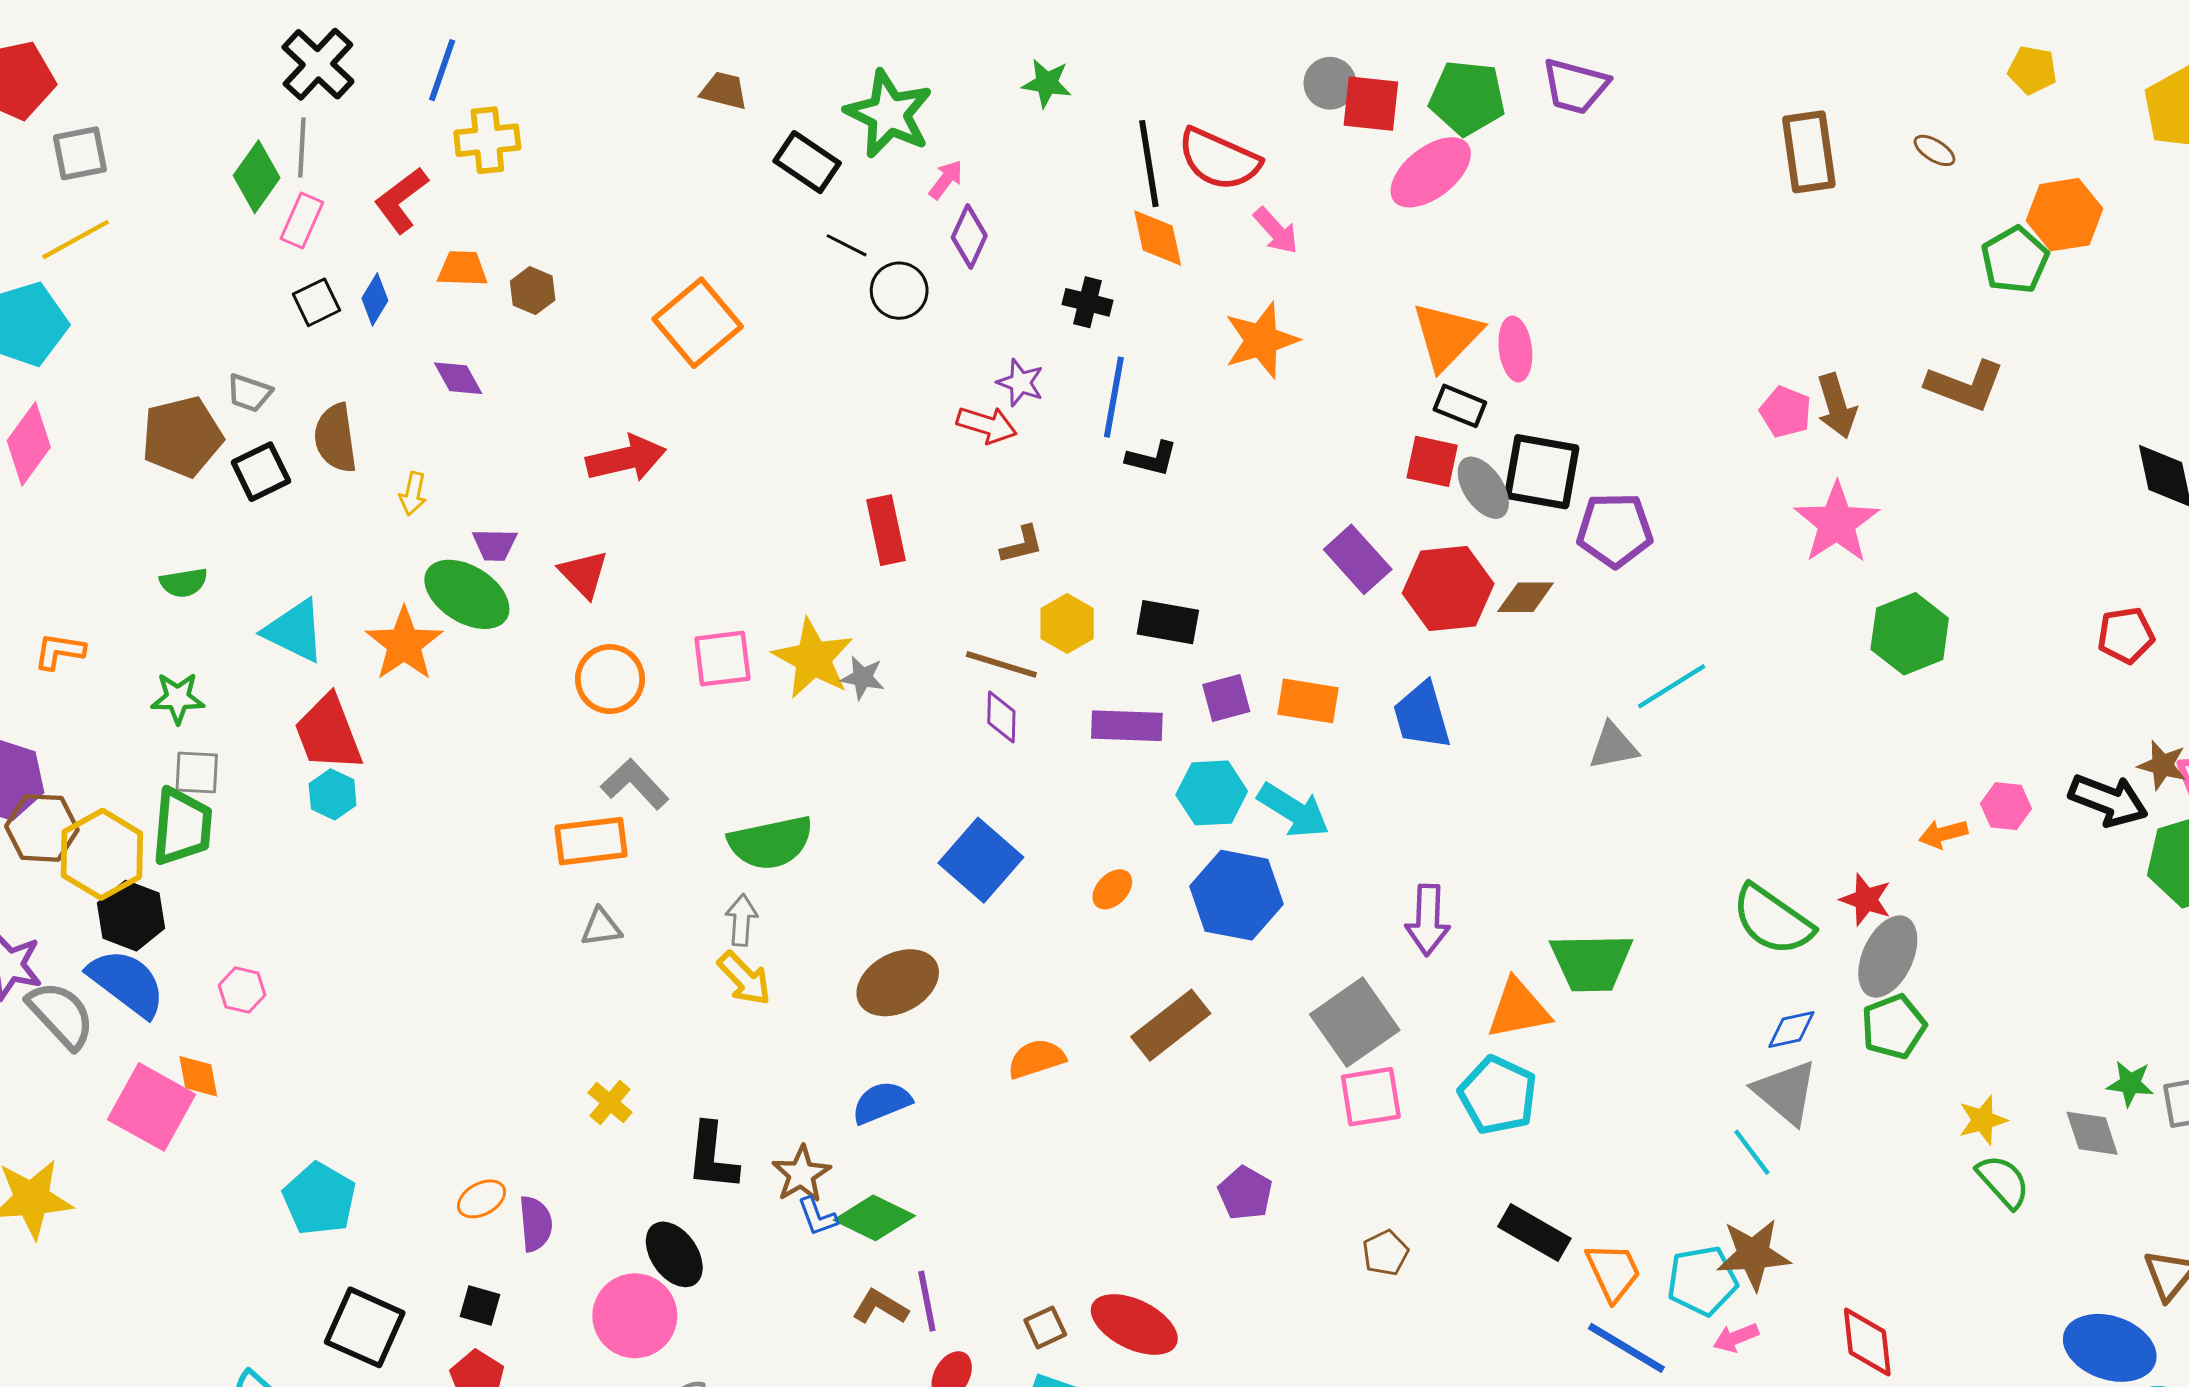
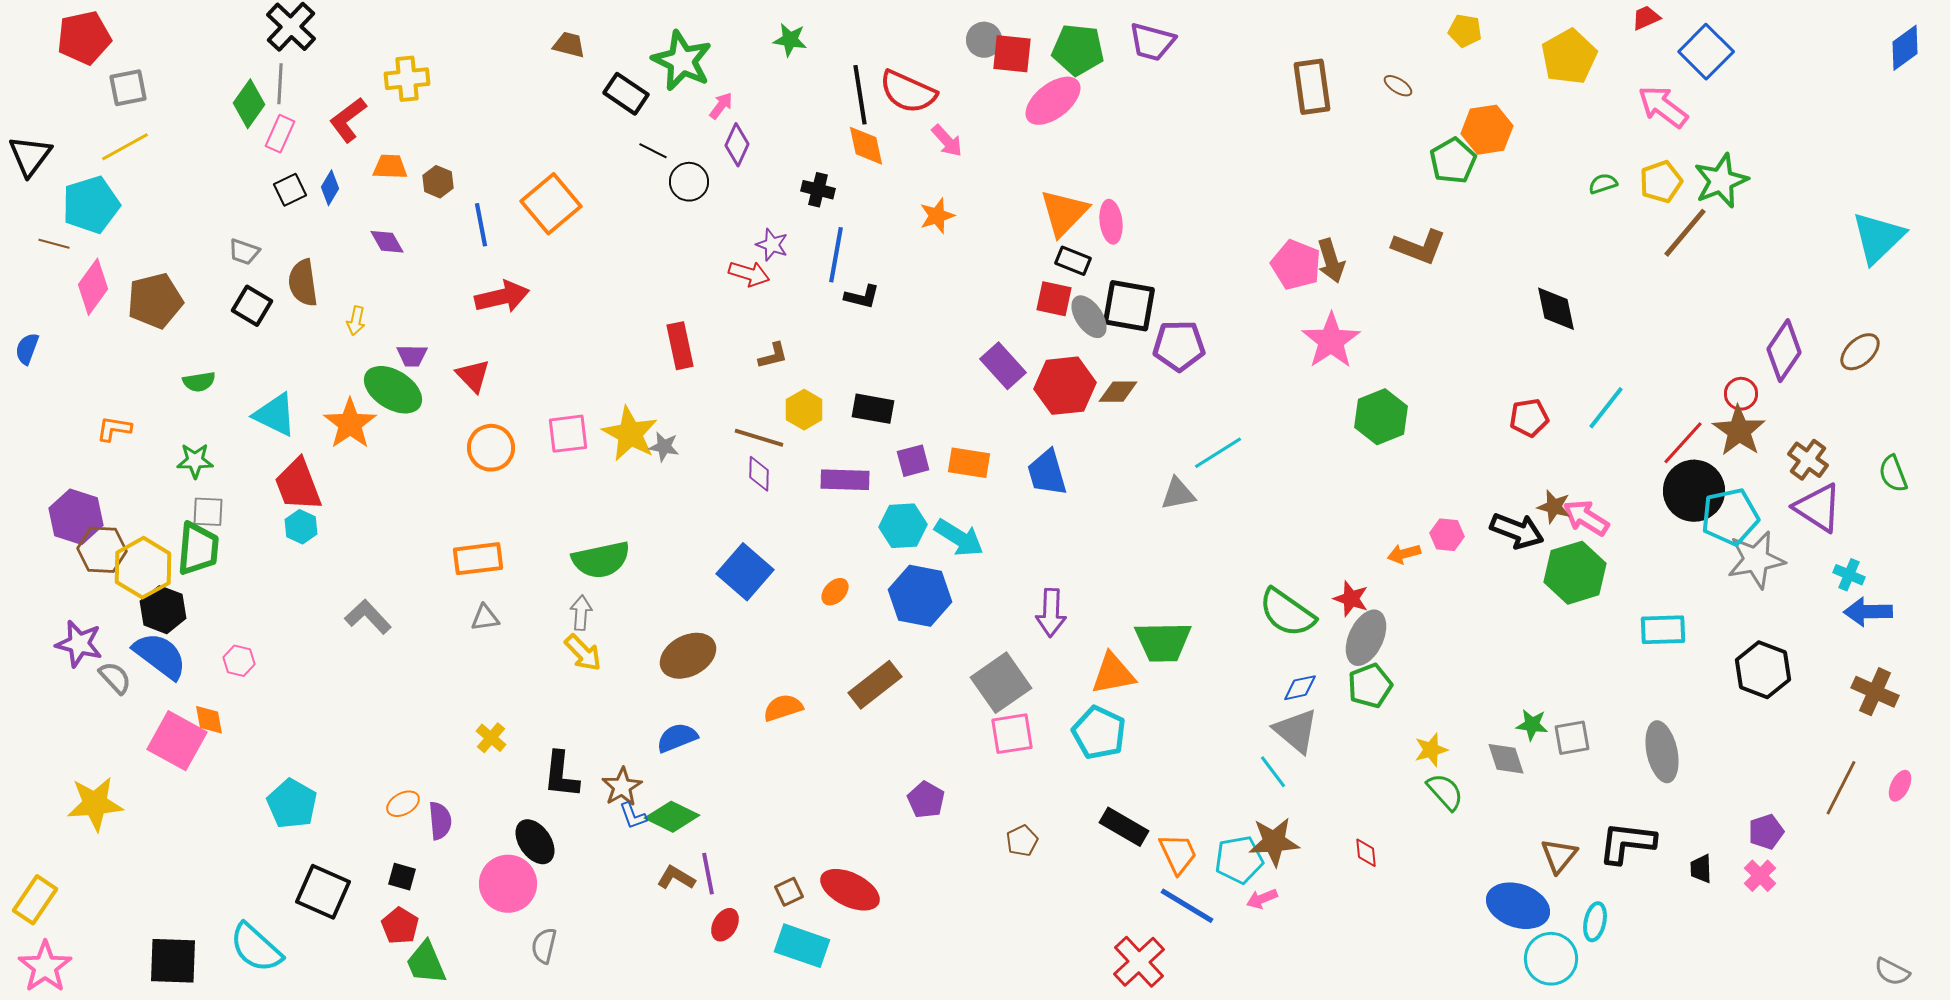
blue line: (442, 70) -> (481, 225), moved, turned -30
orange star: (1261, 340) -> (937, 216), size x0.7
pink pentagon: (1786, 412) -> (1296, 265), size x1.4
brown pentagon: (182, 437) -> (155, 301), moved
black square: (261, 472) -> (252, 306), turned -33
gray L-shape: (635, 784) -> (368, 617), moved
gray semicircle: (61, 1015) -> (115, 678), size x0.7
red diamond: (1867, 1342) -> (1366, 853), moved, size x0.6

